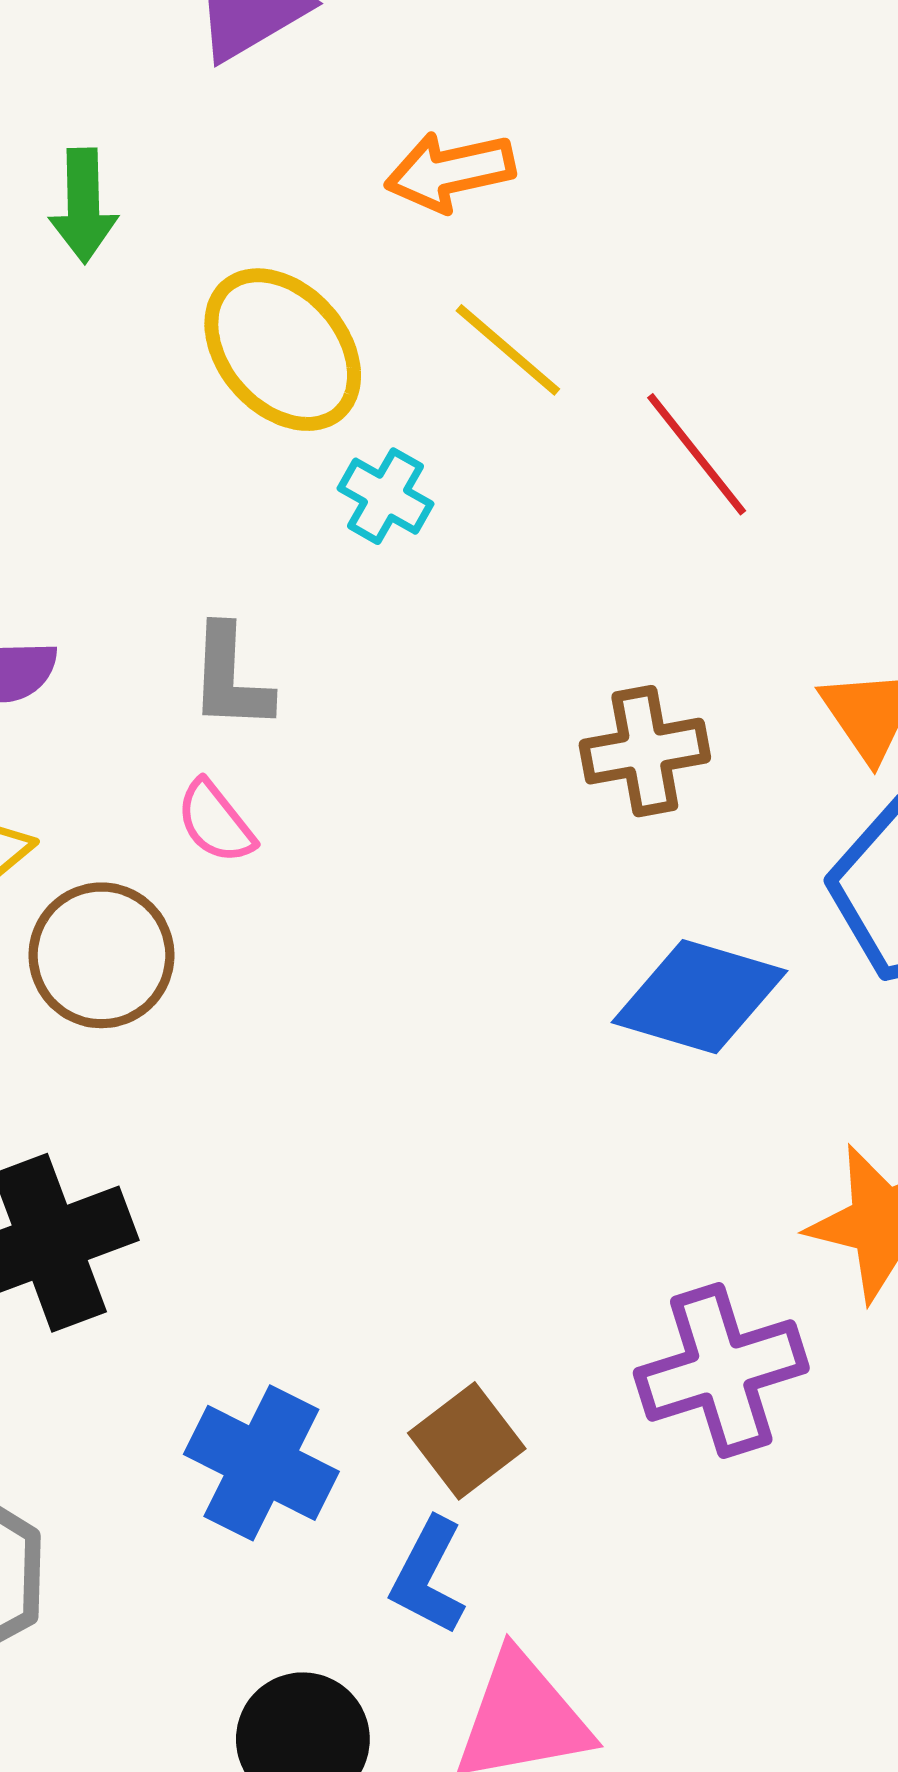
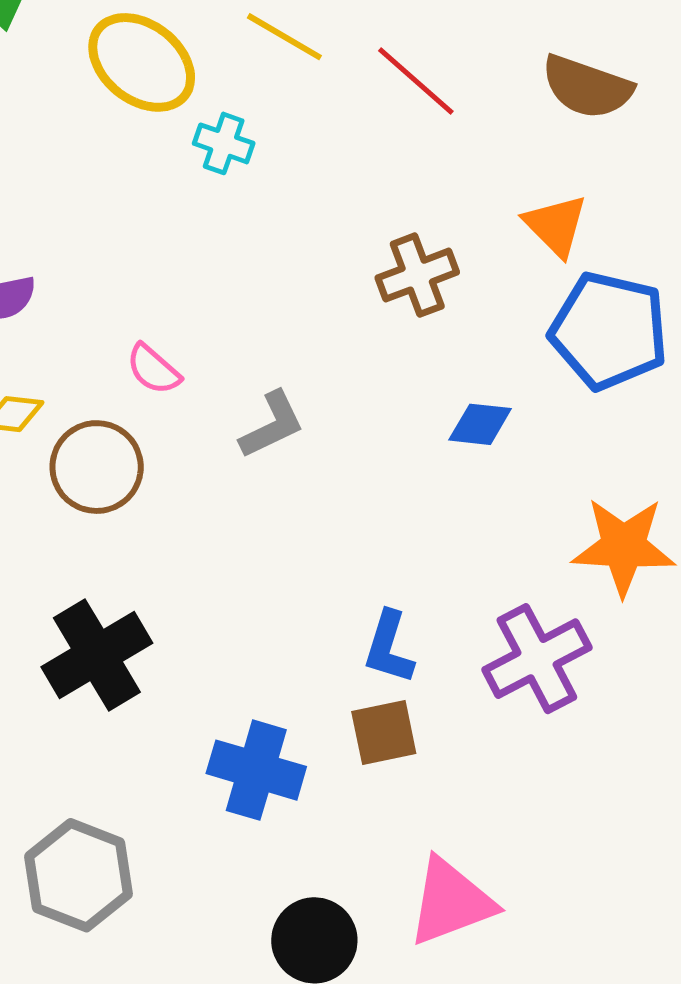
gray L-shape: (230, 678) -> (272, 425), moved, turned -108
blue diamond: (699, 997) -> (480, 424), size x0.6
brown square: (467, 1441) -> (384, 733), turned 36
blue L-shape: (428, 1576) -> (389, 647), moved

